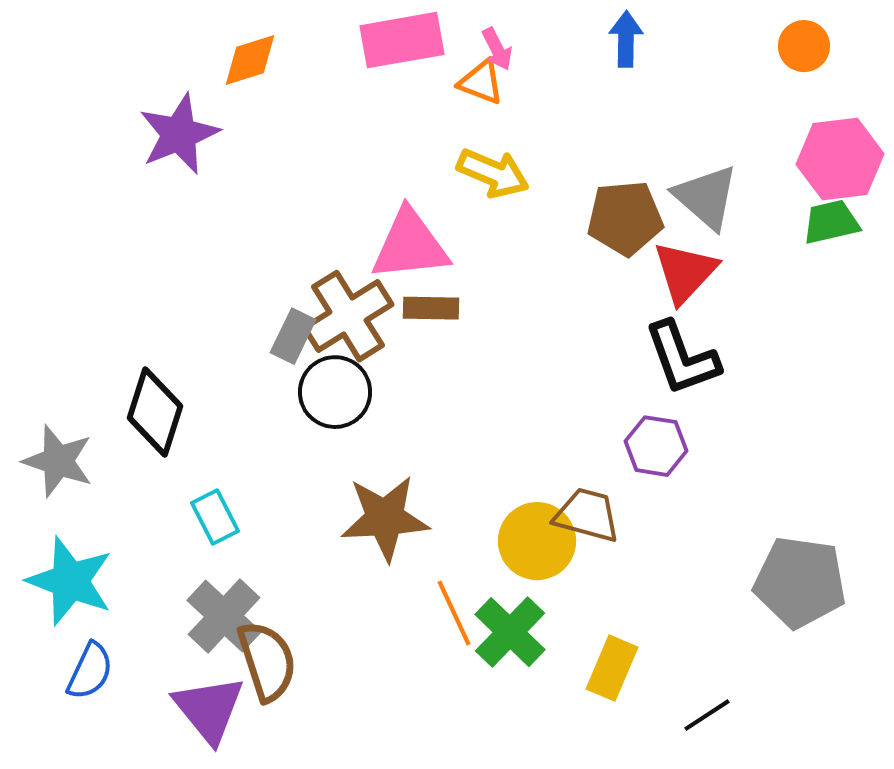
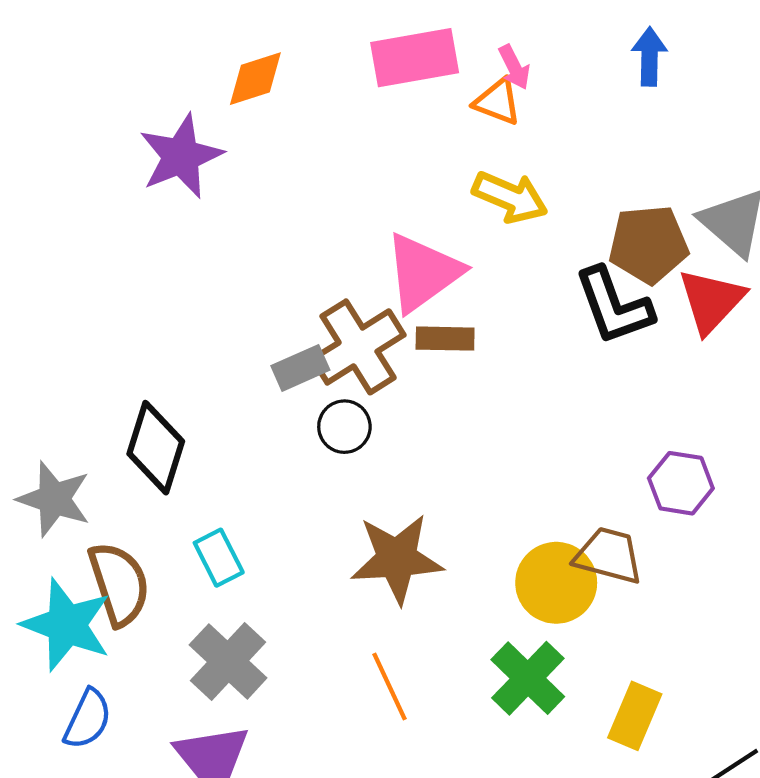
pink triangle: (410, 245) -> (423, 273), turned -30
gray rectangle: (293, 336) -> (300, 368), turned 40
black L-shape: (682, 358) -> (614, 306), moved
black circle: (335, 392) -> (344, 427), size x0.7
orange line: (454, 613) -> (389, 687), moved
brown semicircle: (267, 661) -> (119, 584), moved

